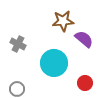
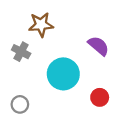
brown star: (63, 21) -> (41, 25), moved

